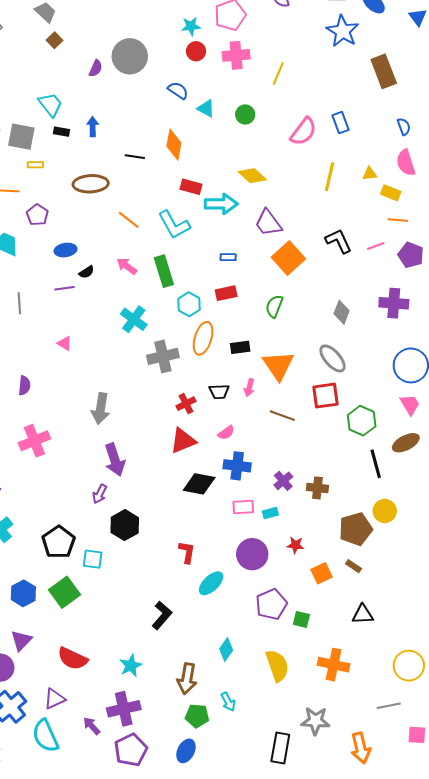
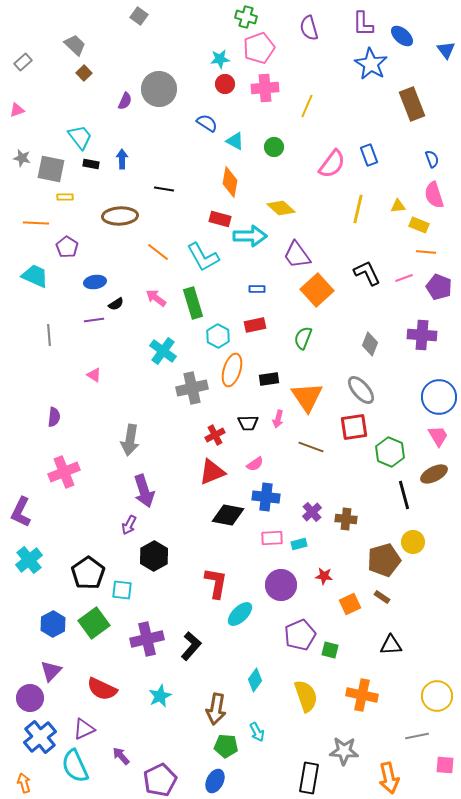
orange diamond: (174, 145) -> (230, 182), moved
red L-shape: (187, 552) -> (216, 583), size x1.4
purple cross: (124, 709) -> (147, 639), moved

